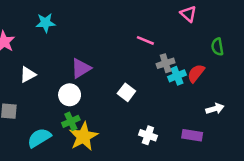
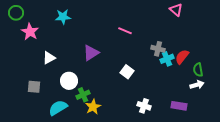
pink line: (145, 40) -> (125, 31), moved
green semicircle: (217, 47) -> (198, 70), moved
gray cross: (166, 63) -> (158, 49), turned 32
white circle: (70, 95) -> (69, 81), moved
yellow star: (83, 137) -> (93, 107), size x0.7

